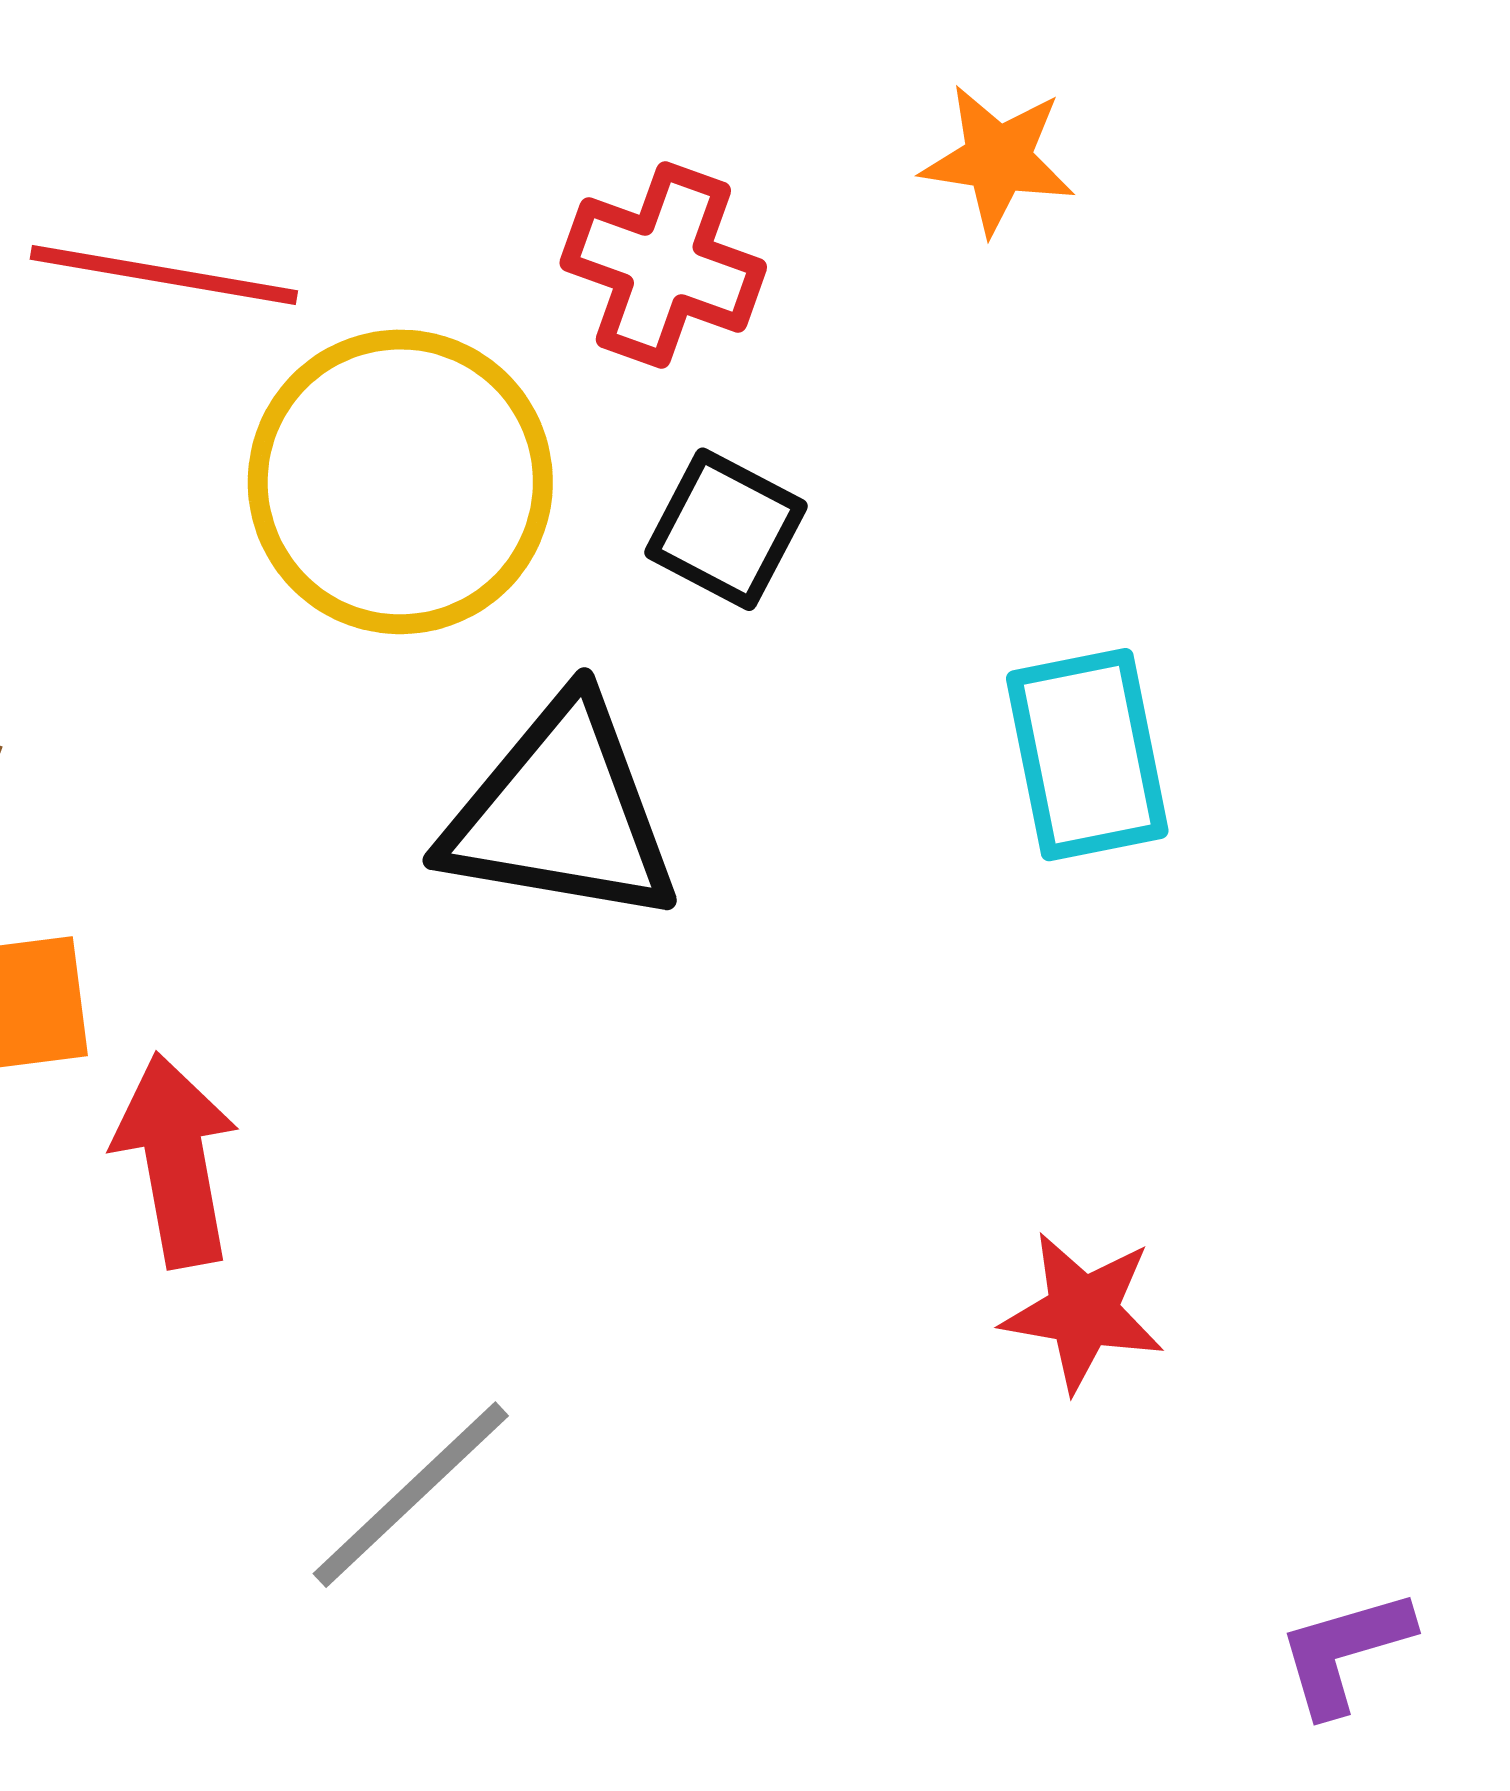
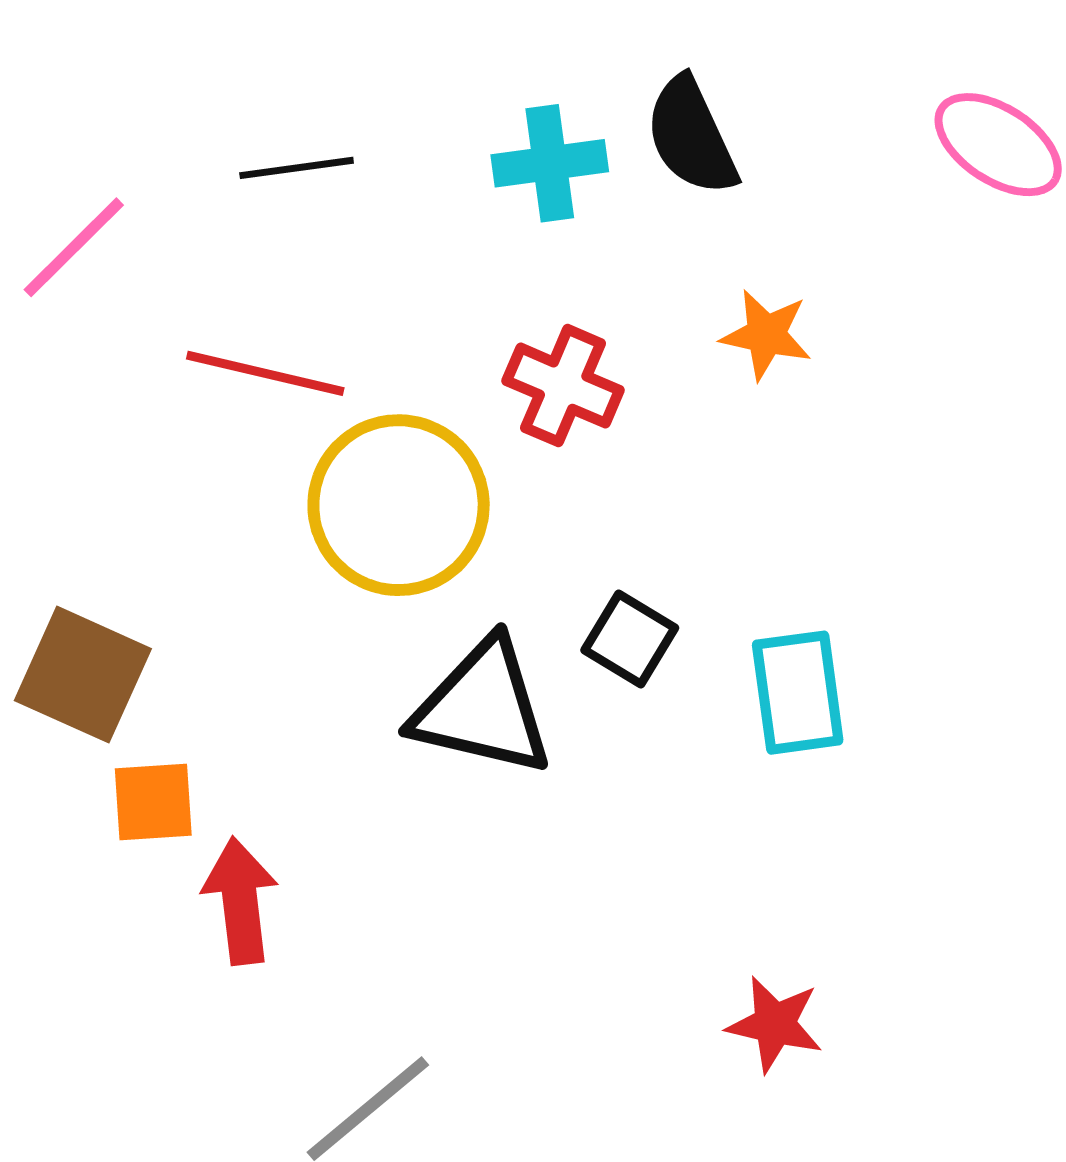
black square: (726, 529) -> (630, 639), moved

